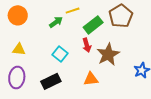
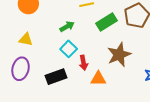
green arrow: (56, 22) -> (67, 27), moved
red arrow: (87, 45) -> (83, 63), moved

